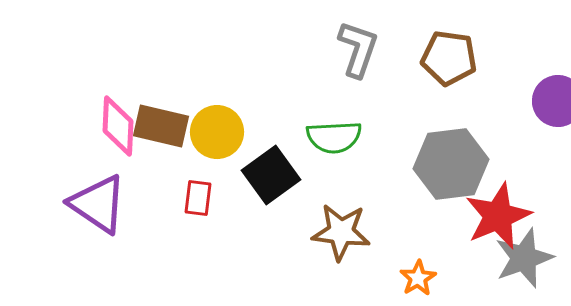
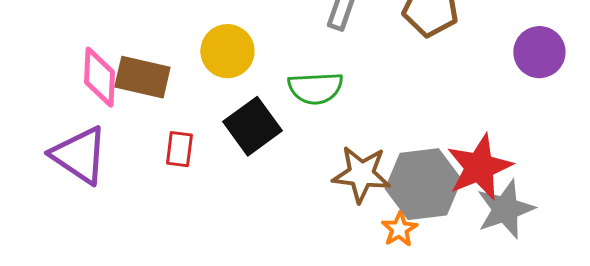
yellow circle: (217, 132) -> (227, 51), moved
gray hexagon: (451, 164) -> (423, 184), moved
brown star: (341, 232) -> (361, 174), moved

